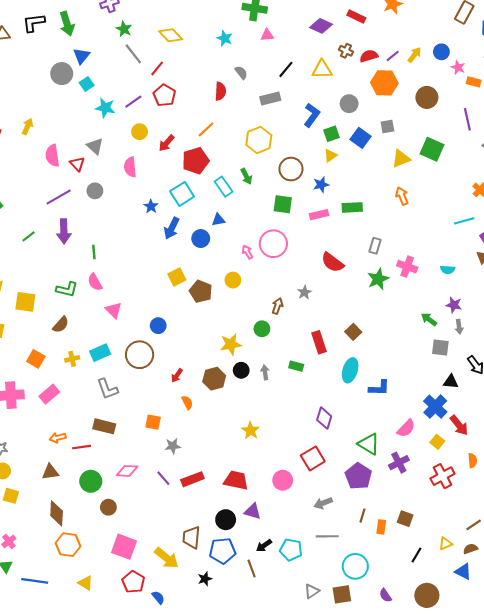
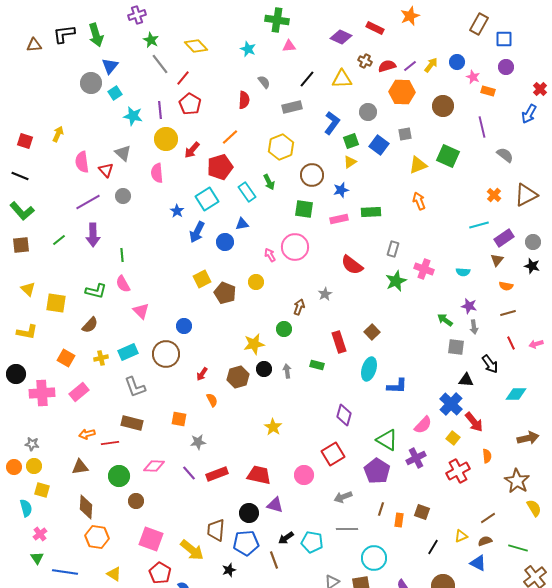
purple line: (133, 102) -> (160, 110), turned -60
yellow circle: (140, 132) -> (166, 139), size x1.5

